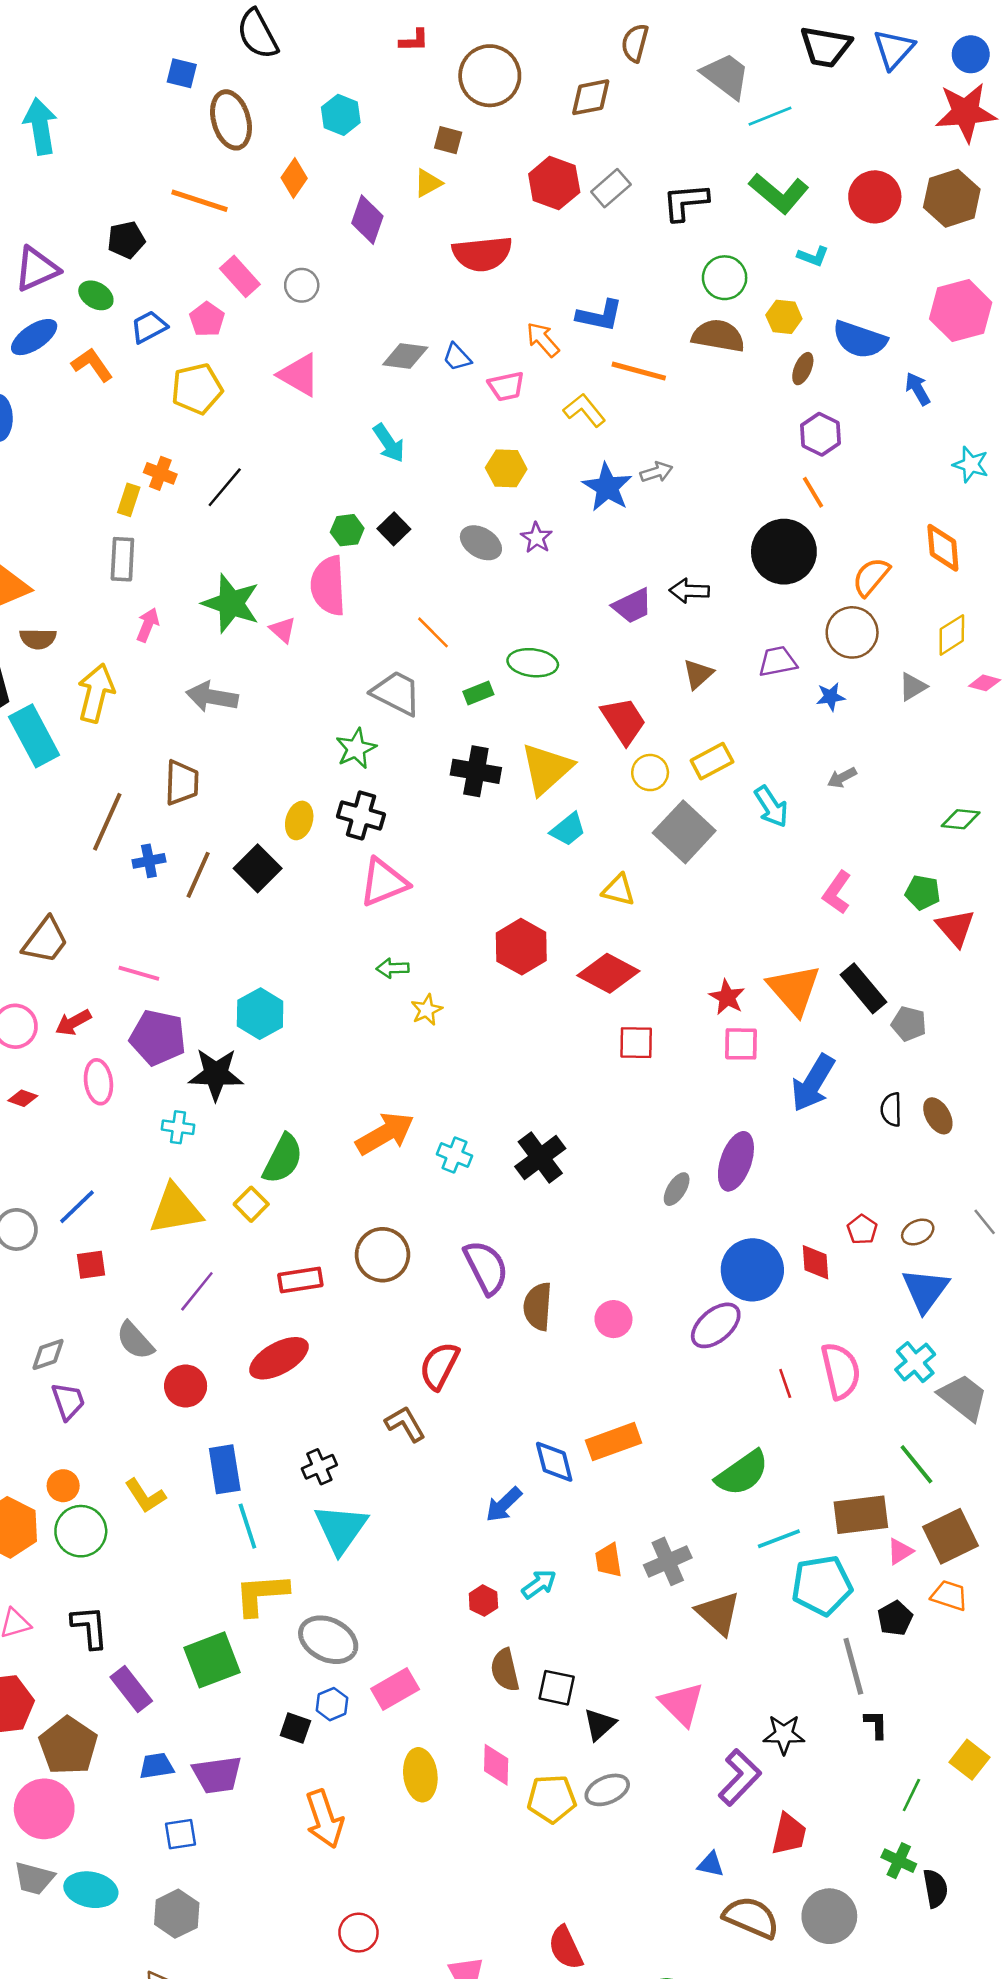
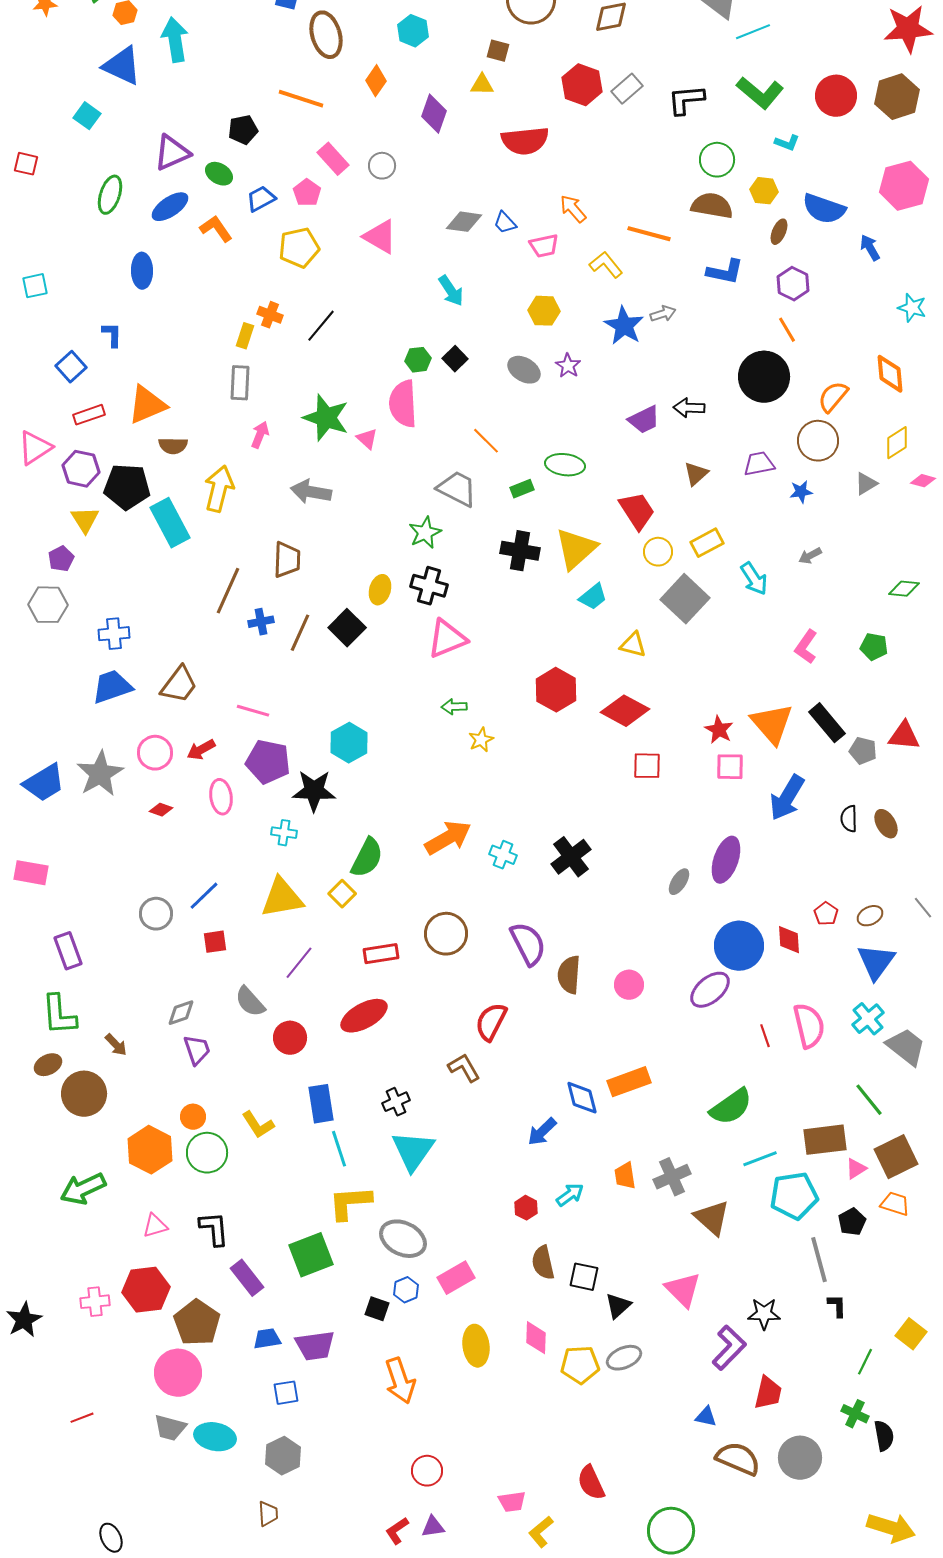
yellow triangle: (428, 183) -> (482, 85), turned 30
blue L-shape: (600, 316) -> (725, 272), moved
red triangle: (956, 928) -> (904, 736), moved, turned -44

